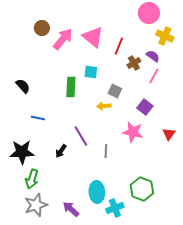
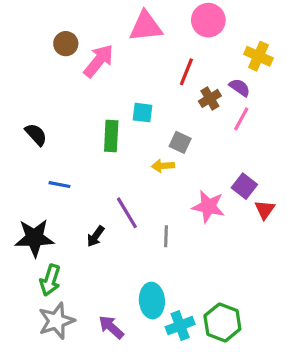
pink circle: (149, 13) -> (208, 20), moved
pink triangle: (93, 37) -> (146, 26), moved, turned -45
purple square: (145, 107) -> (244, 186), moved
green hexagon: (142, 189) -> (222, 322), moved

